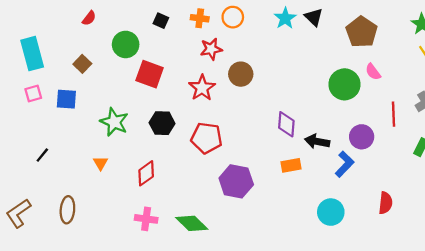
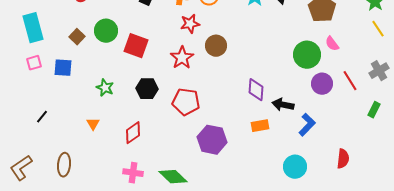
green circle: (126, 44) -> (106, 31), moved
red line: (394, 114) -> (350, 81), turned -30
green star: (114, 122) -> (105, 88), size x0.7
purple circle: (362, 137) -> (322, 84), moved

